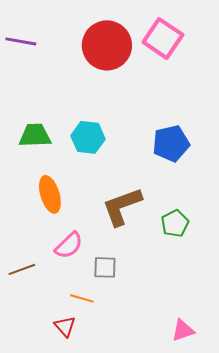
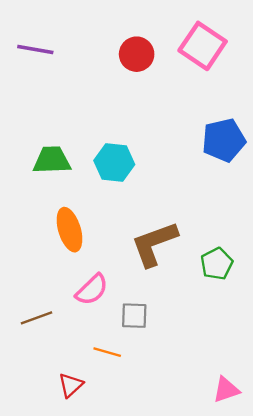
red circle: (107, 45) -> (137, 54), size x0.6
blue pentagon: (171, 143) -> (224, 140), moved
red triangle: (65, 326) -> (71, 385), moved, turned 30

